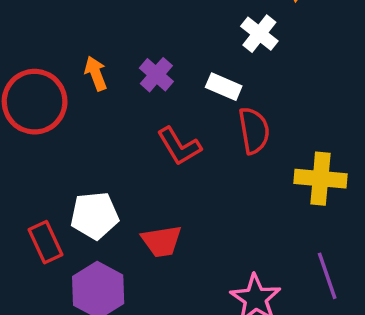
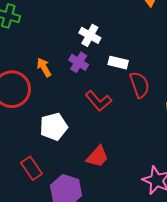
white cross: (259, 34) -> (90, 35), moved
white pentagon: (95, 215) -> (54, 127), moved
red trapezoid: (162, 241) -> (97, 157), turned -30

